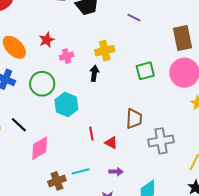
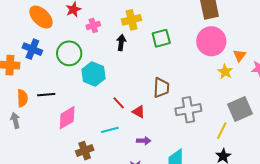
green square: (145, 71) -> (161, 38), moved
black line: (19, 125) -> (46, 95), turned -48
red line: (91, 134) -> (119, 103), turned -32
cyan line: (81, 171) -> (110, 130), moved

